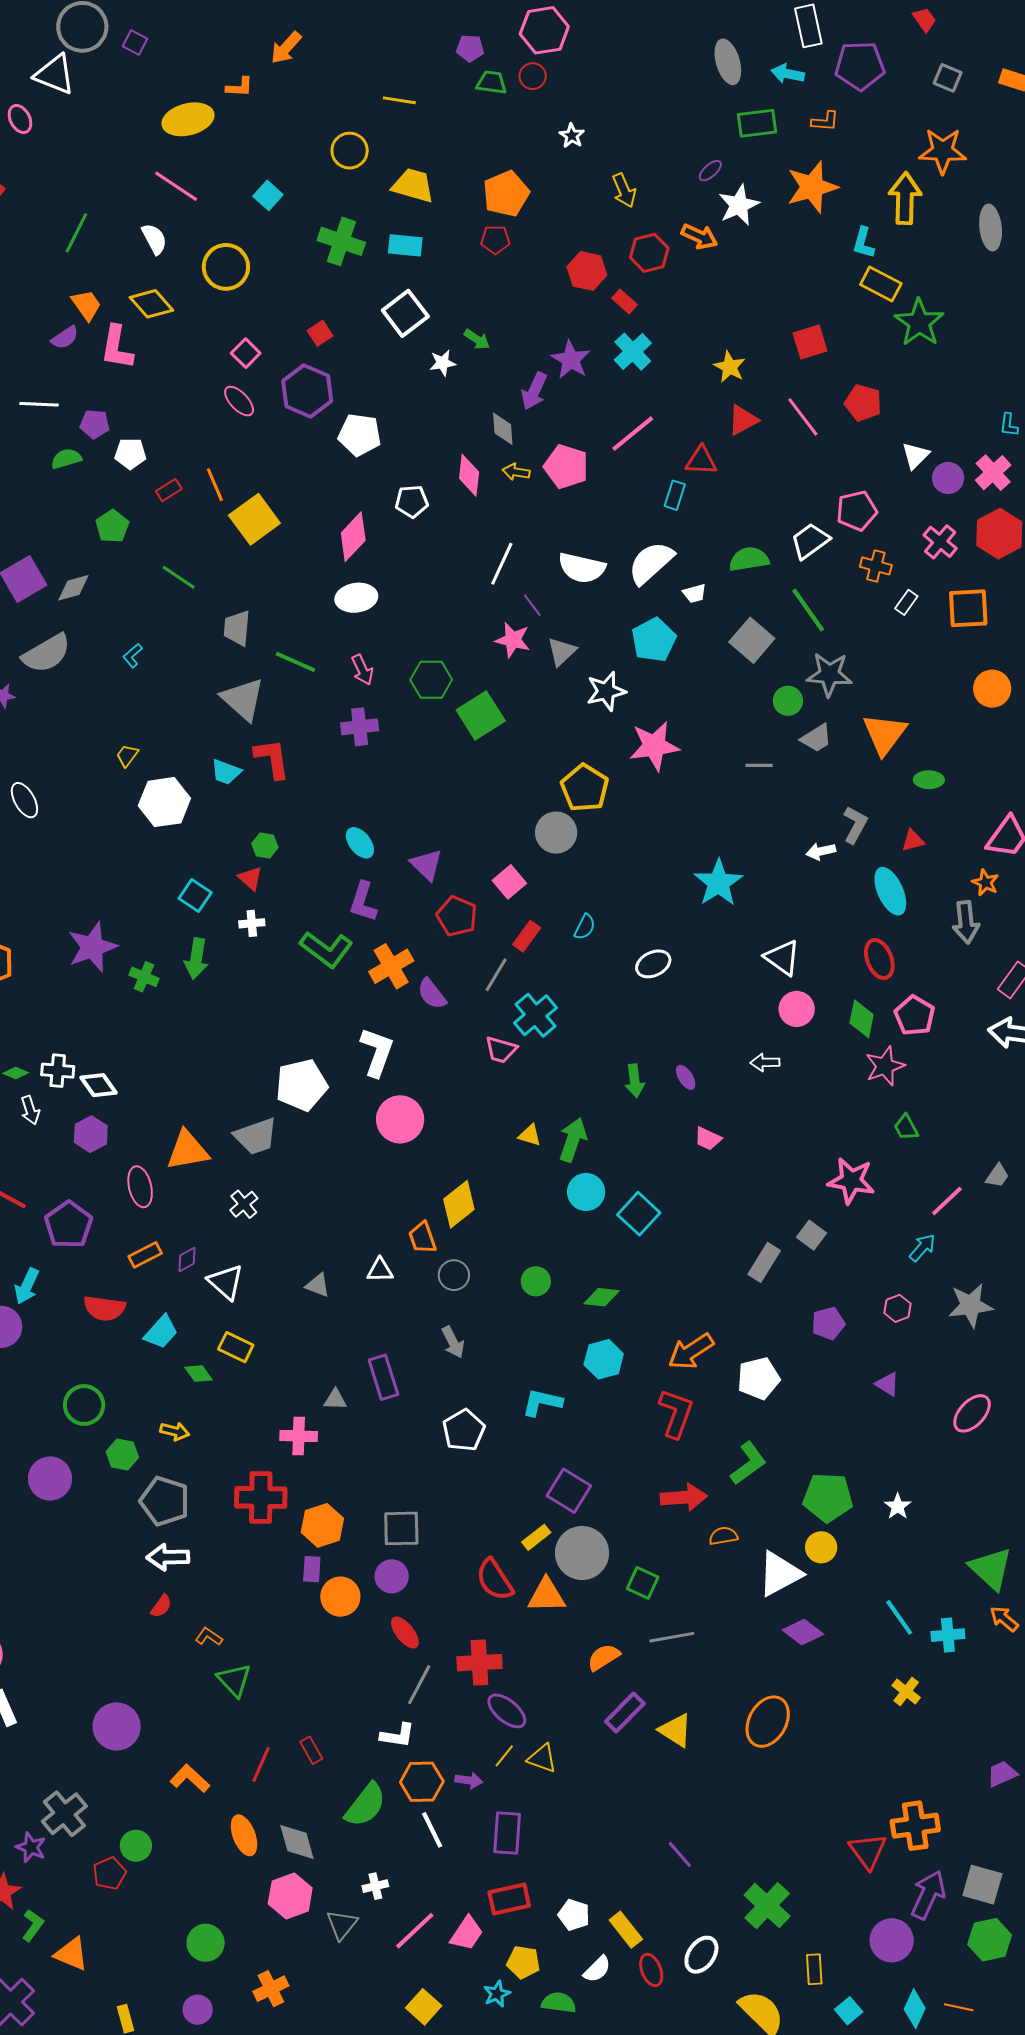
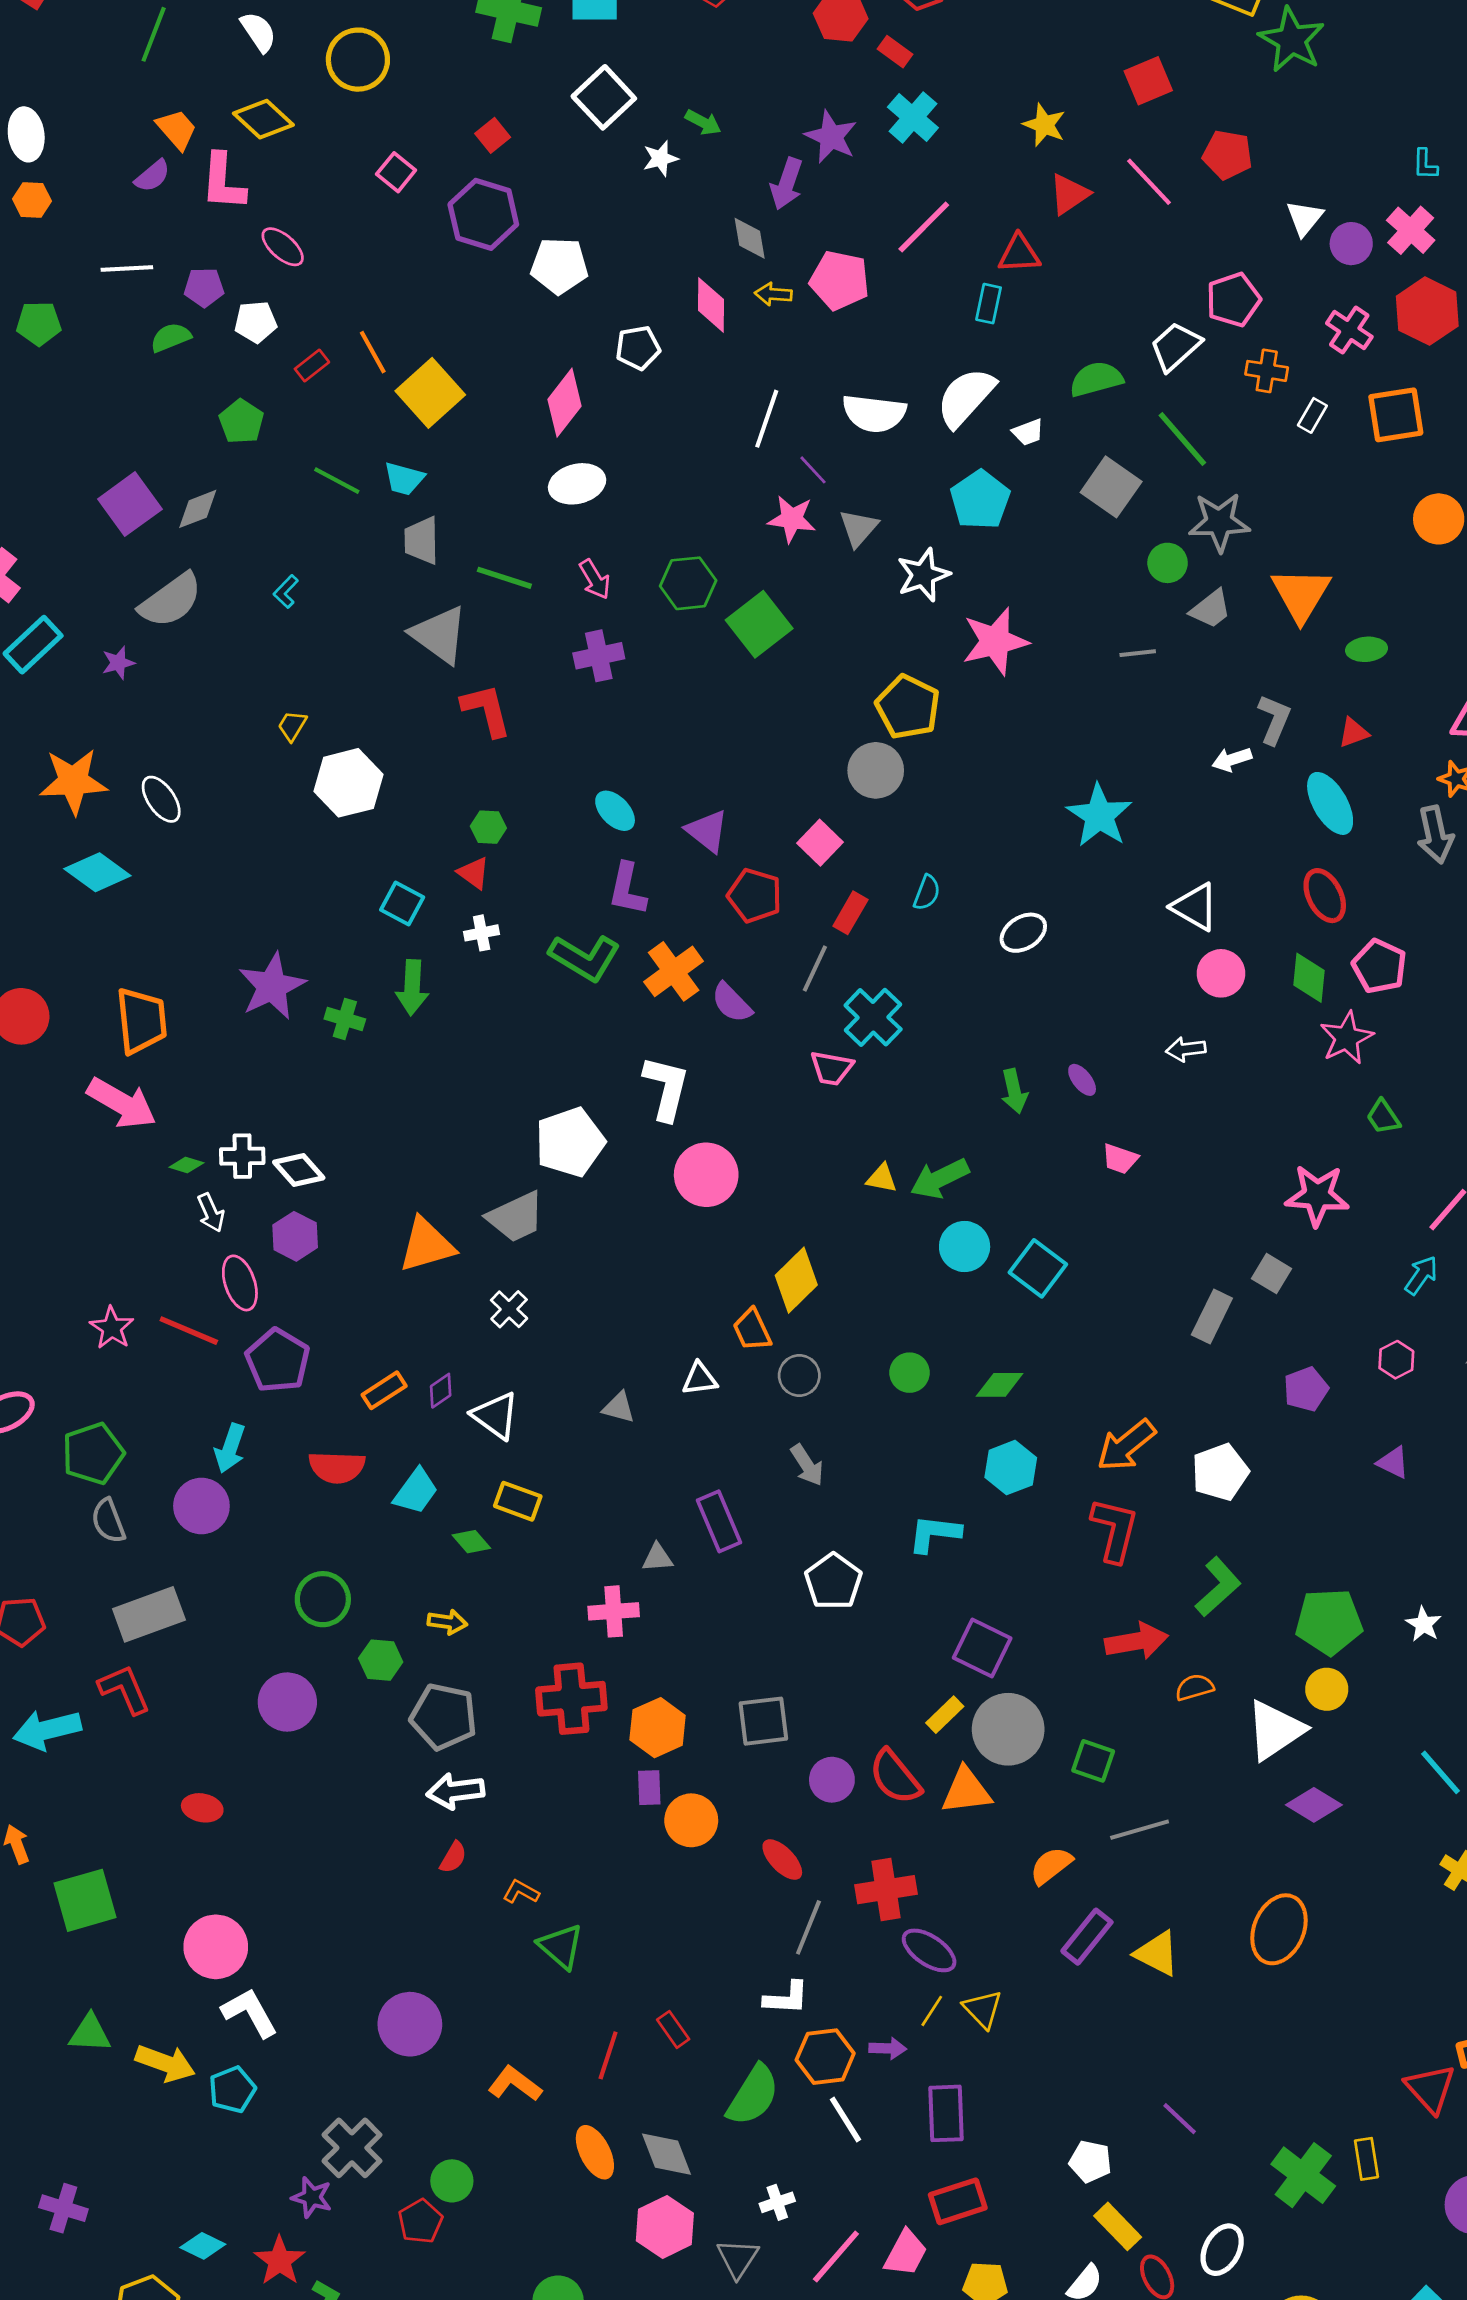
pink ellipse: (239, 401) -> (283, 247), moved
cyan trapezoid: (226, 772) -> (404, 479), moved
green arrow: (573, 1140) -> (940, 1179), turned -129
pink ellipse: (140, 1187) -> (240, 1283), moved
purple circle: (392, 1576) -> (832, 1780), moved
yellow triangle: (542, 1758) -> (983, 2009), turned 32
white pentagon: (574, 1915) -> (1090, 2161), moved
yellow rectangle: (814, 1969) -> (1366, 2159), moved

